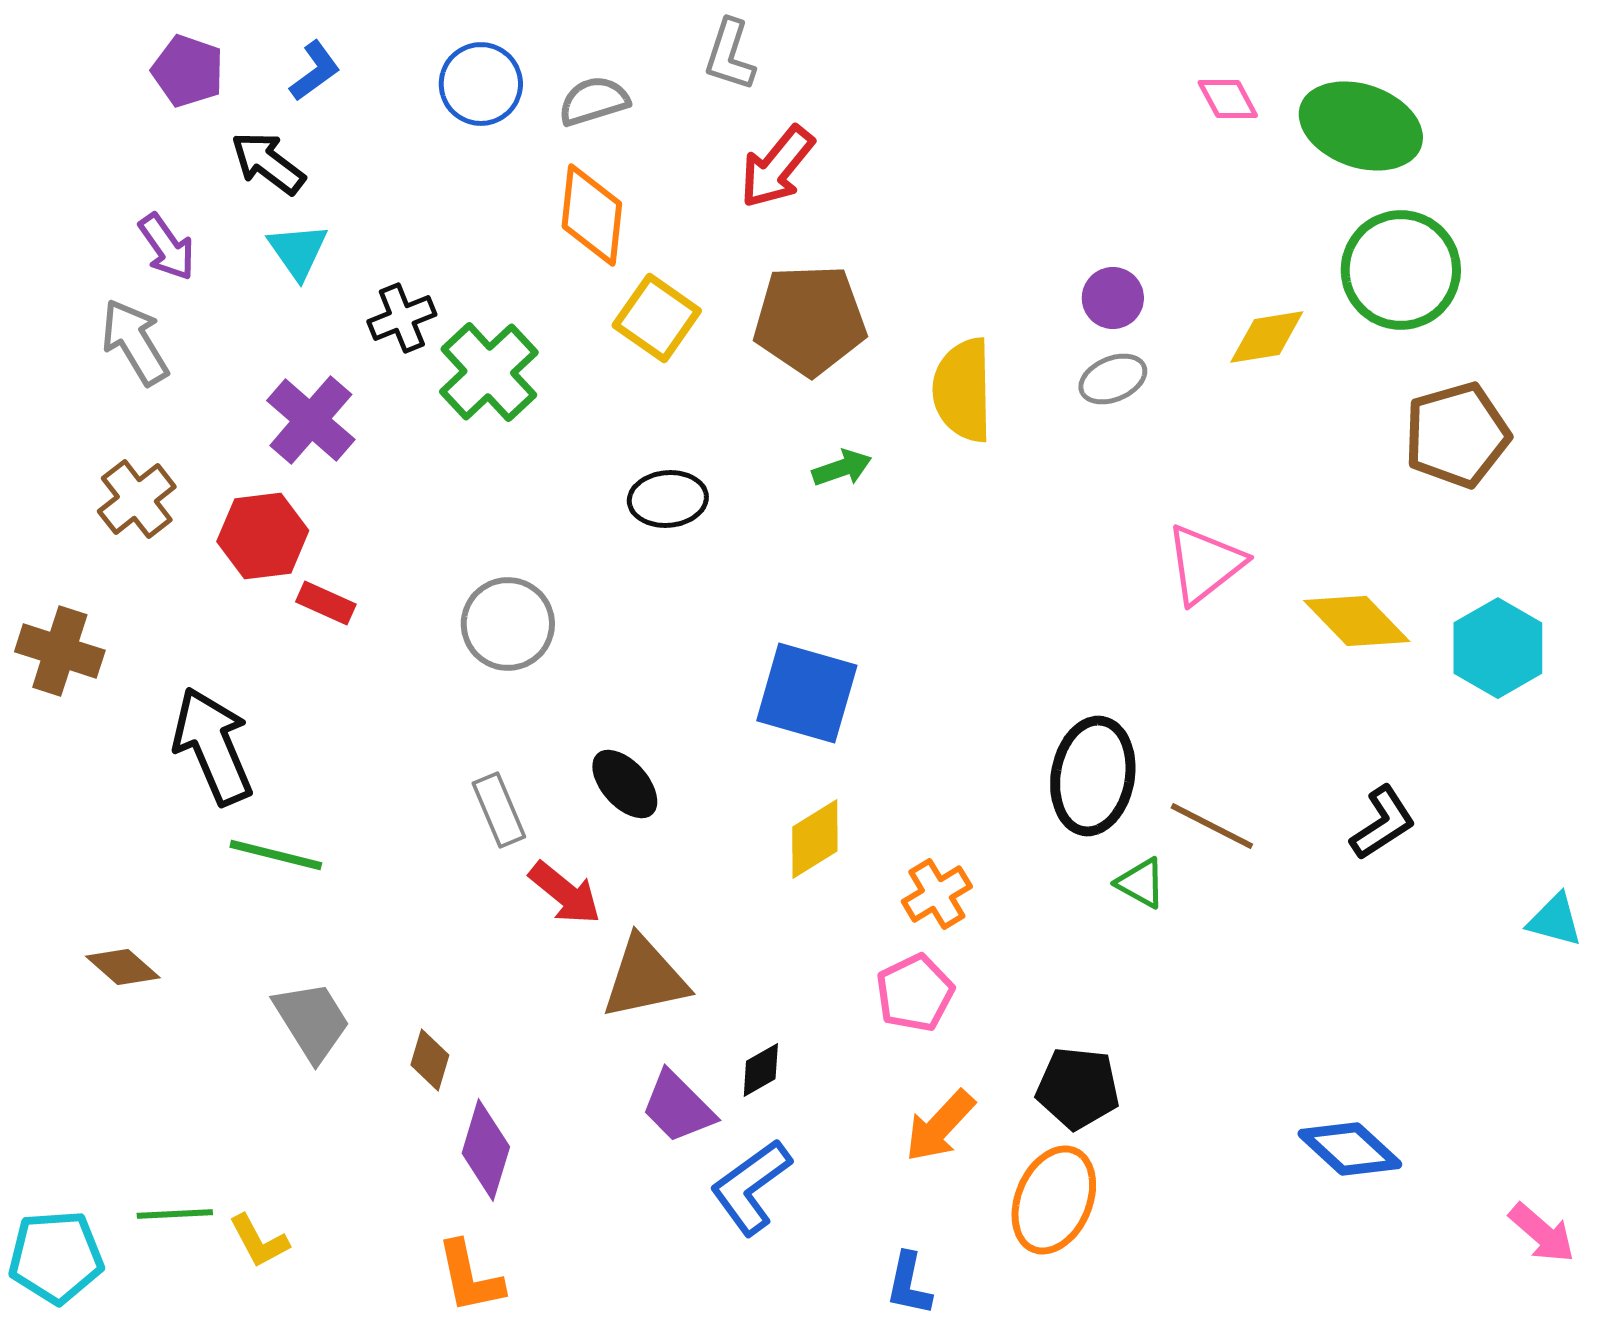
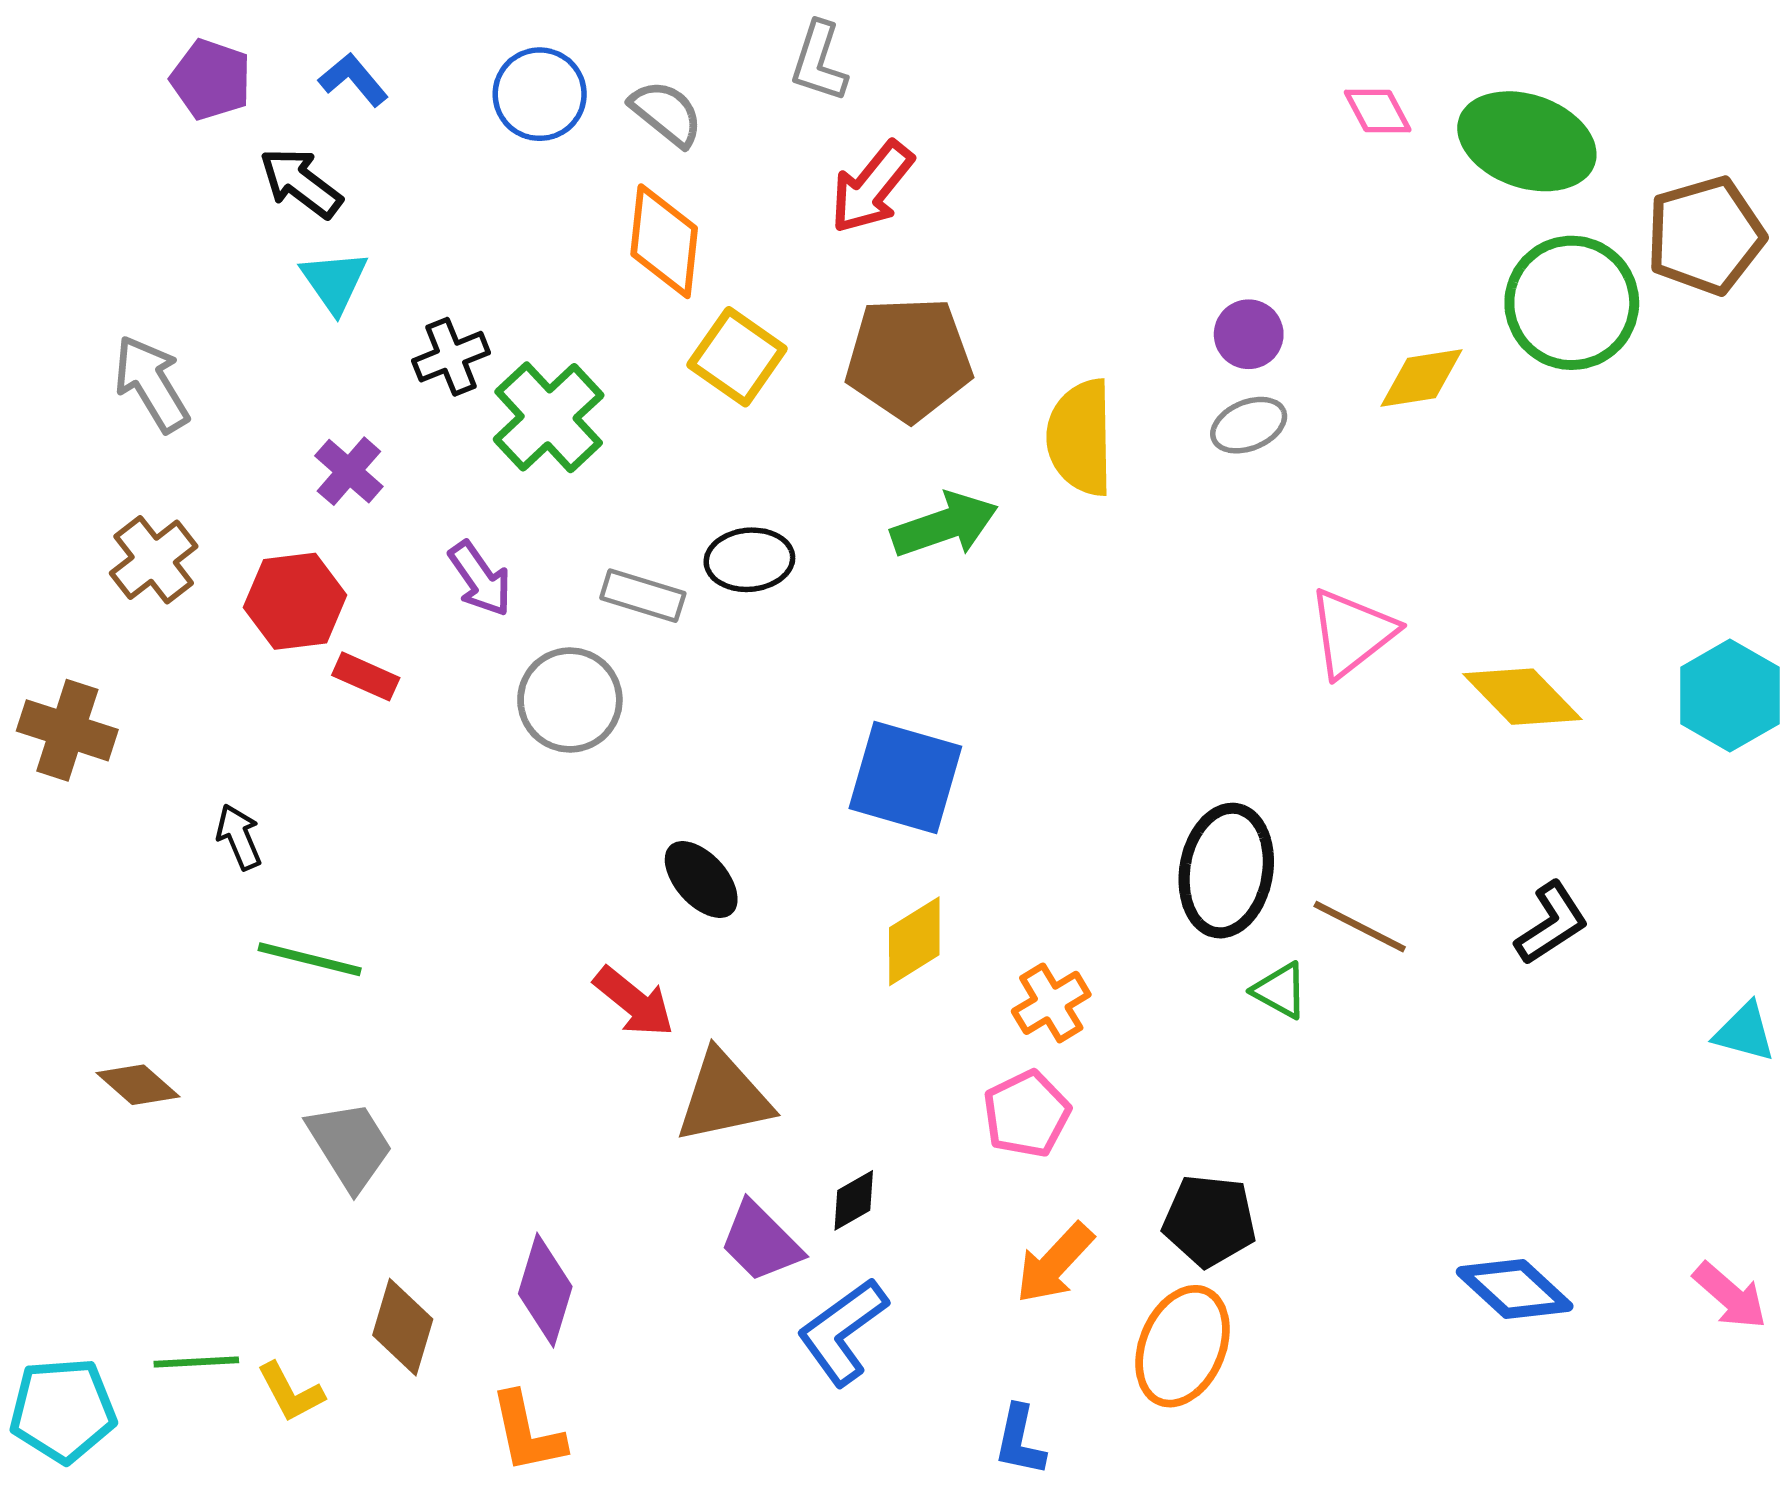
blue L-shape: (315, 71) -> (353, 80), turned -94
gray semicircle: (594, 101) -> (666, 113), turned 56
purple arrow: (167, 247) -> (480, 579), moved
purple cross: (311, 420) -> (349, 471), size x0.7
brown pentagon: (1457, 435) -> (1705, 236), moved
green arrow: (842, 468) -> (945, 525), size x1.6
cyan hexagon: (1498, 648) -> (1730, 696), moved
black arrow: (213, 746) -> (239, 837), size x0.5
gray rectangle: (499, 810) -> (643, 596), moved, turned -50
brown diamond: (430, 1060) -> (403, 1327), moved, size x1.4
pink arrow: (1542, 1233) -> (1730, 1296), moved

